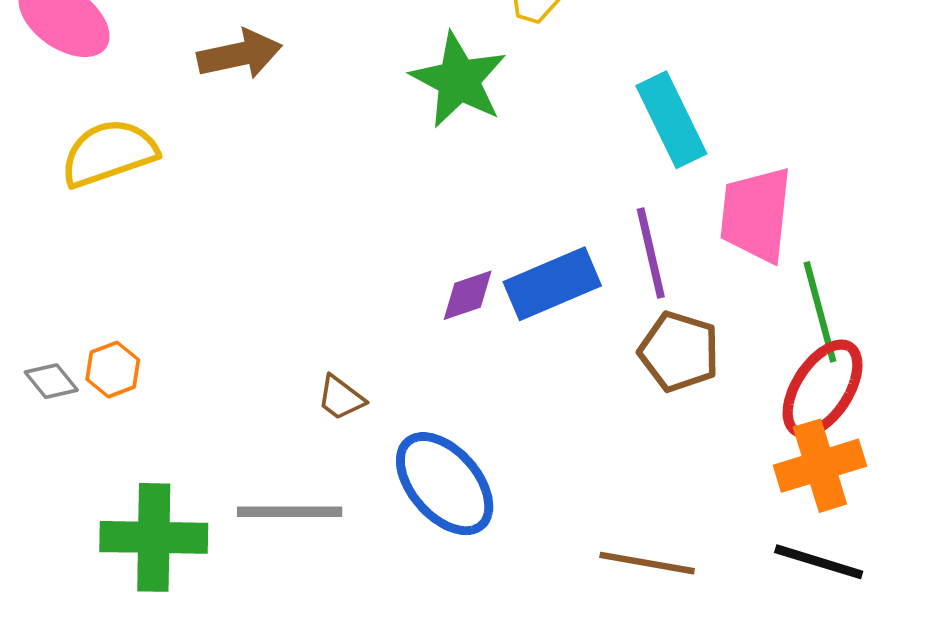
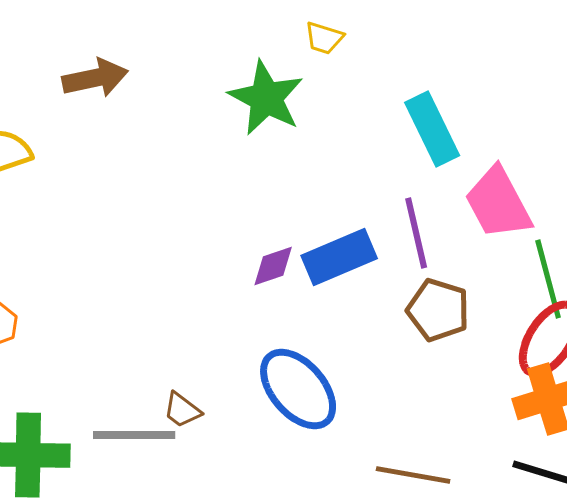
pink trapezoid: (756, 215) -> (498, 203), turned -34
brown trapezoid: (341, 398) -> (182, 410), moved
blue ellipse: (445, 484) -> (298, 389), moved

